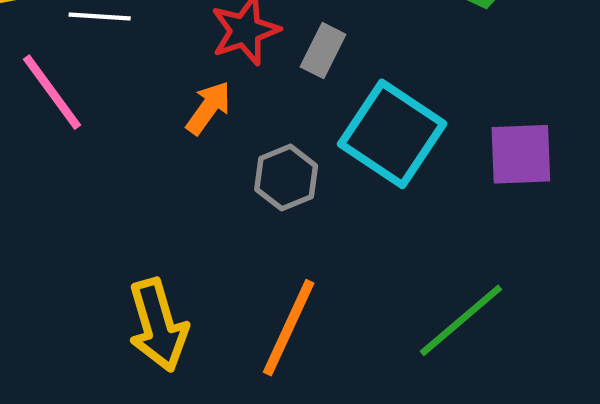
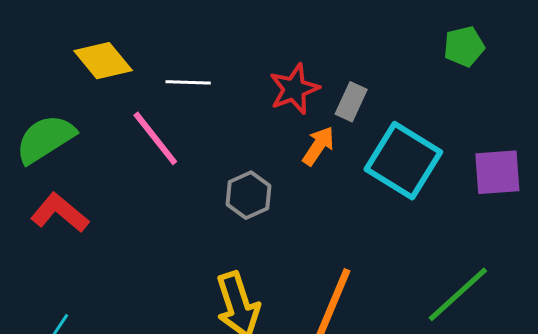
orange arrow: (208, 108) -> (318, 146), moved
gray hexagon: (286, 178) -> (249, 195), moved

